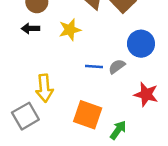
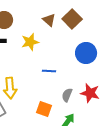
gray semicircle: (117, 66) -> (67, 95), moved, turned -32
orange square: (88, 115) -> (44, 109), size x0.7

